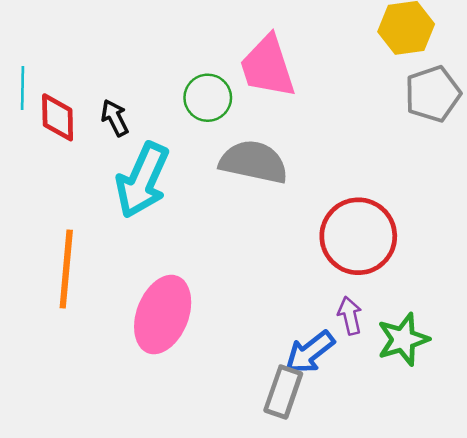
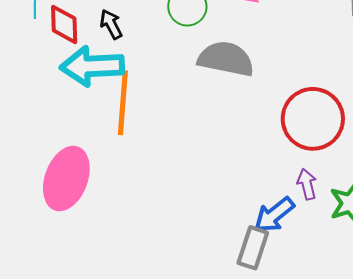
cyan arrow: (142, 180) -> (92, 66), moved, turned 64
orange line: (66, 269) -> (123, 103), moved
pink ellipse: (163, 315) -> (66, 179), moved

